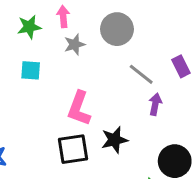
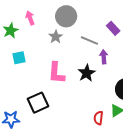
gray star: (75, 44) -> (56, 37), moved
black star: (115, 140) -> (87, 73), moved
black square: (73, 149) -> (38, 103), moved

